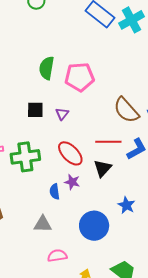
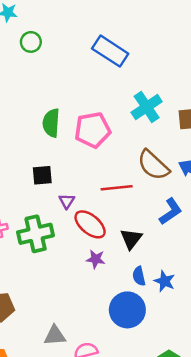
cyan cross: (132, 20) -> (147, 107), moved
purple triangle: (62, 114) -> (67, 201), moved
red line: (108, 142) -> (117, 188), moved
blue semicircle: (55, 192) -> (139, 276), moved
gray triangle: (43, 224) -> (55, 336), moved

